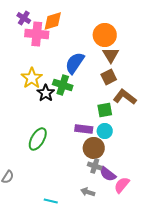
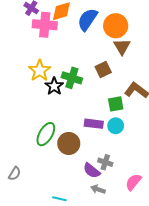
blue semicircle: (75, 63) -> (88, 19), moved
brown square: (109, 77) -> (103, 70), moved
brown circle: (94, 148) -> (69, 143), moved
purple semicircle: (108, 174) -> (92, 171), moved

